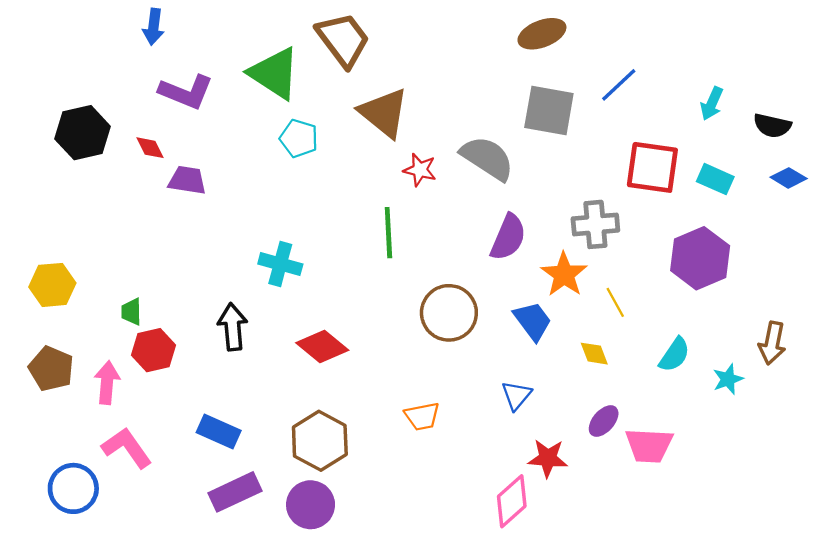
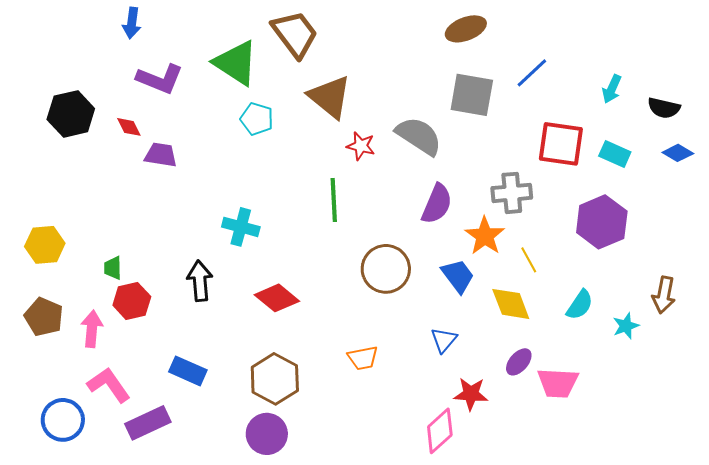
yellow diamond: (594, 354) -> (511, 304), size x1.6
purple rectangle: (235, 492) -> (148, 423), moved

